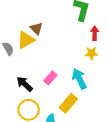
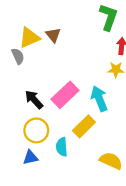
yellow triangle: (26, 40) -> (29, 38), moved
pink rectangle: (50, 78) -> (65, 95), size x1.6

